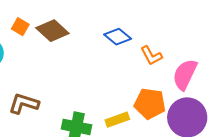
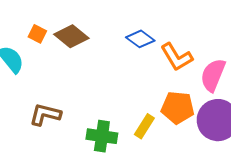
orange L-shape: (151, 56) -> (177, 57), size x1.4
yellow rectangle: (117, 120) -> (144, 126), turned -35

